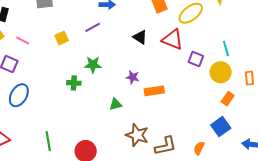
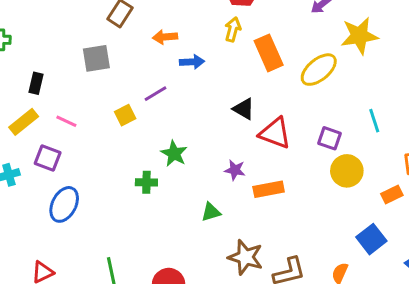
purple line: (93, 27) -> (156, 94), moved
red triangle: (173, 39) -> (275, 133), moved
green star: (93, 65) -> (174, 154), turned 30
yellow circle: (221, 72) -> (347, 171), moved
orange rectangle: (228, 99) -> (392, 194), moved, turned 32

